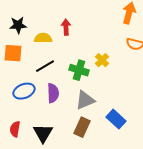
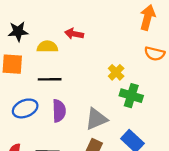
red arrow: (66, 27) -> (74, 34), turned -77
black line: (45, 66) -> (50, 79), turned 30
green cross: (79, 70) -> (131, 96), moved

